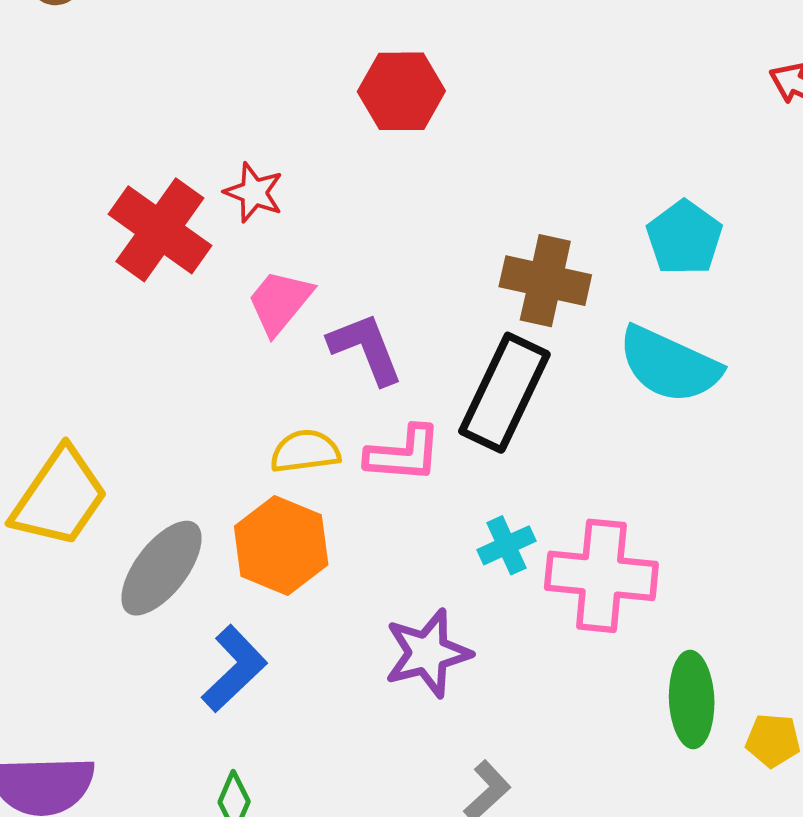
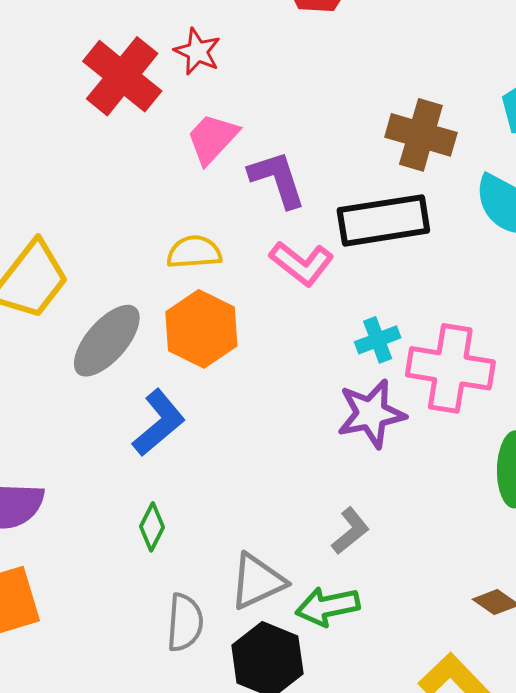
black rectangle: (504, 393) -> (383, 220), turned 52
yellow semicircle: (305, 451) -> (194, 252), moved
pink L-shape: (404, 454) -> (302, 263), turned 30
purple star: (428, 653) -> (371, 414), moved

